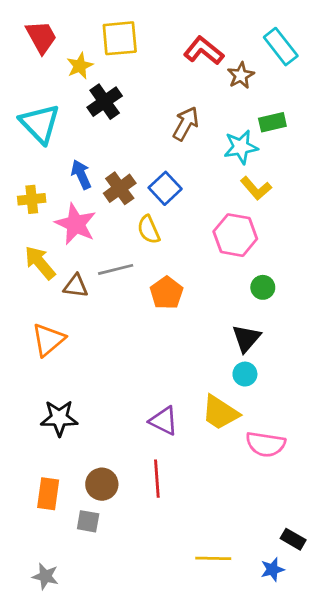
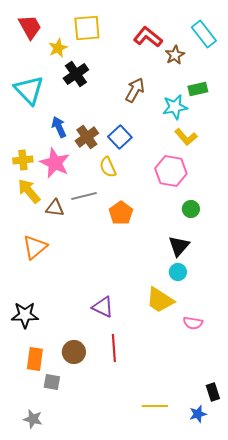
yellow cross: (32, 199) -> (23, 160), moved
black star: (59, 418) -> (25, 315), moved
purple triangle: (164, 421) -> (103, 307), moved
pink semicircle: (266, 444) -> (193, 323), size x0.7
gray square: (88, 521) -> (52, 382), moved
black rectangle: (293, 539) -> (213, 392), turned 42

